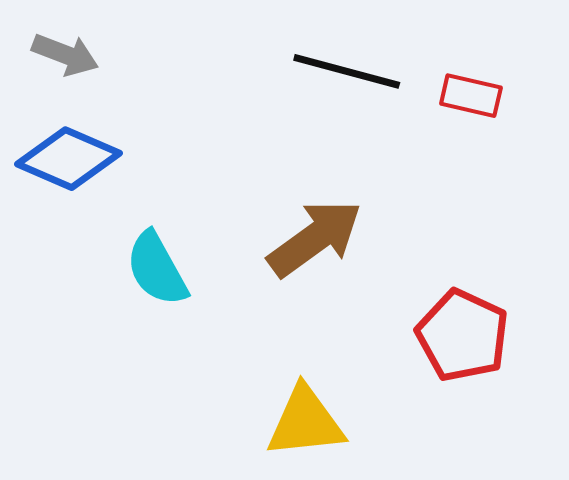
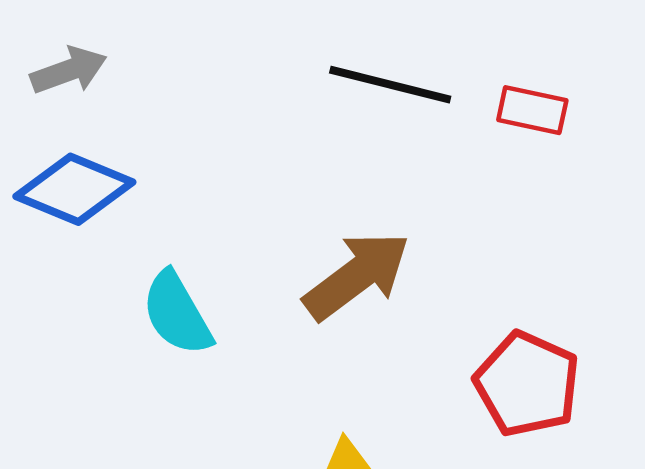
gray arrow: (65, 54) -> (69, 70), turned -40

